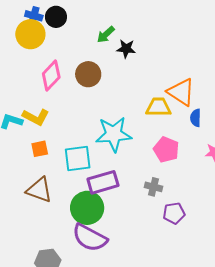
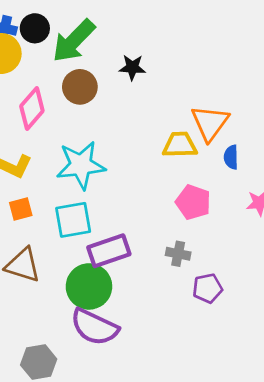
green arrow: (106, 34) -> (74, 41), moved, size x1.8
brown circle: (88, 74) -> (80, 87), moved
orange triangle: (181, 92) -> (210, 123), turned 36
cyan star: (114, 134) -> (81, 165), moved

